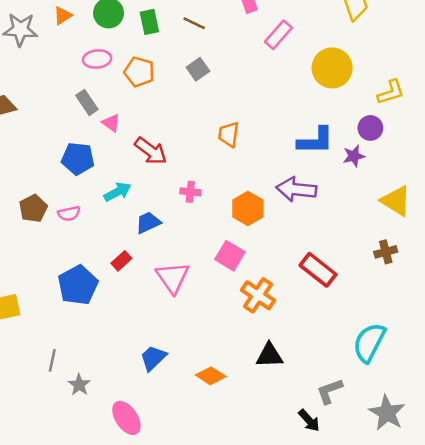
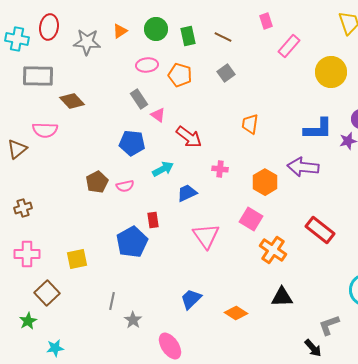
red rectangle: (121, 261) -> (153, 220), moved, turned -56

